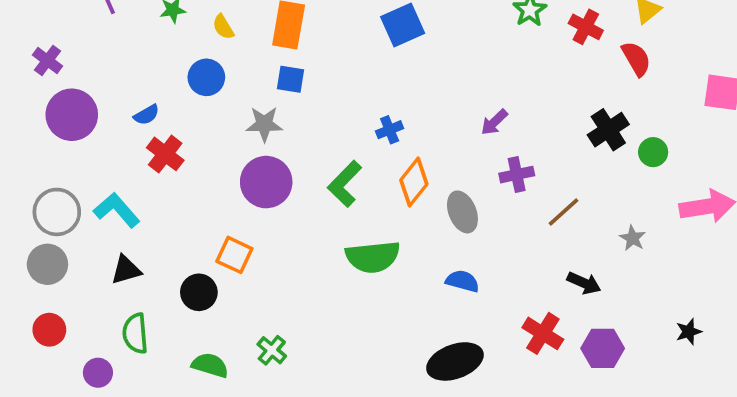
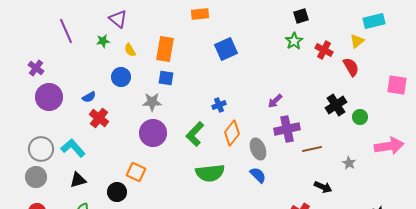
purple cross: (517, 175) -> (287, 129), size x1.4
brown line: (563, 212) -> (312, 149), turned 30
blue semicircle: (462, 281) -> (258, 175), moved, turned 30

